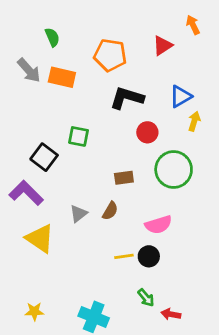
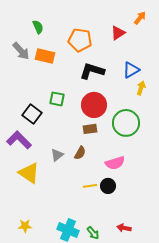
orange arrow: (193, 25) -> (140, 18), turned 64
red circle: (147, 132) -> (94, 105), moved, size x1.6
green arrow: (146, 298) -> (93, 233), moved

